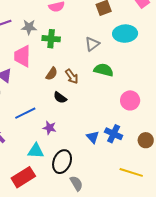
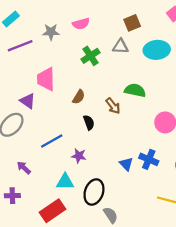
gray star: (29, 27) -> (51, 32), moved
green cross: (51, 39) -> (90, 56), moved, turned -36
gray triangle: (92, 44) -> (120, 47), moved, turned 42
brown arrow: (72, 76) -> (113, 106), moved
black semicircle: (60, 98) -> (89, 122), turned -144

